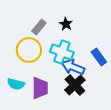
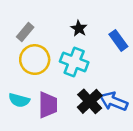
gray rectangle: (39, 27) -> (25, 32), moved
blue rectangle: (99, 57) -> (118, 40), moved
blue arrow: (73, 67) -> (114, 101), moved

